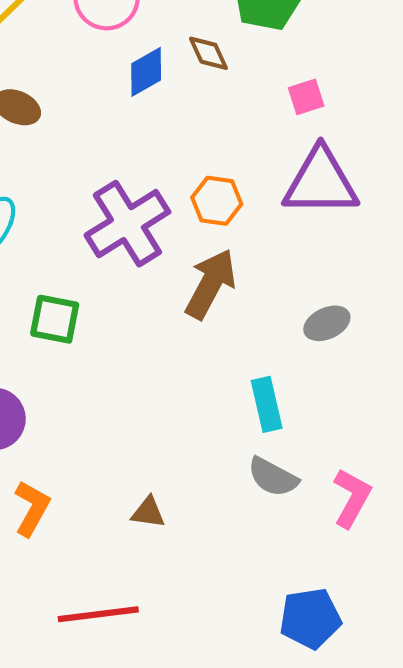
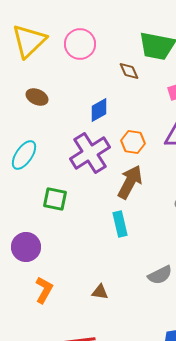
blue diamond: (146, 72) -> (99, 110), moved
cyan rectangle: (267, 404) -> (120, 224), moved
gray semicircle: (273, 477) -> (160, 275), turned -55

